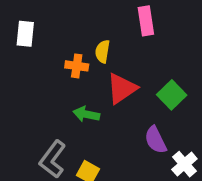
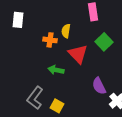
red triangle: (122, 88) -> (78, 54), turned -40
green square: (172, 95) -> (104, 42), moved

